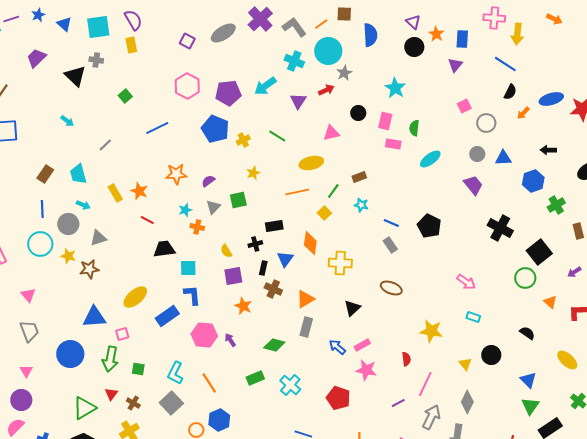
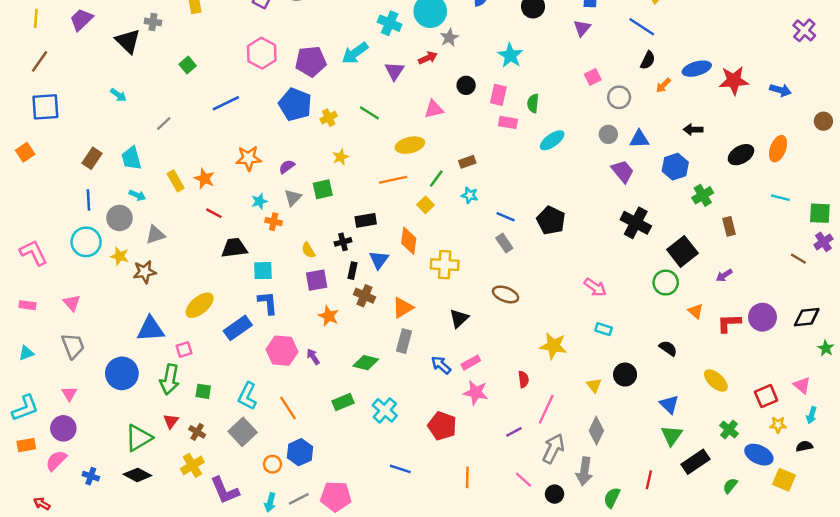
purple trapezoid: (473, 185) -> (623, 171), moved

